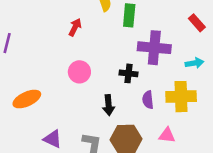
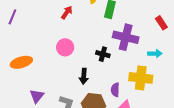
purple semicircle: (148, 100) -> (115, 90), moved
purple triangle: (53, 139) -> (37, 96), turned 35

